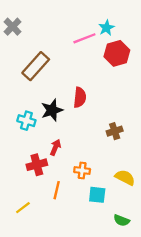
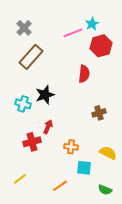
gray cross: (13, 27) -> (24, 28), moved
red semicircle: (80, 97) -> (84, 74), moved
orange line: (57, 190) -> (60, 186), moved, turned 42

